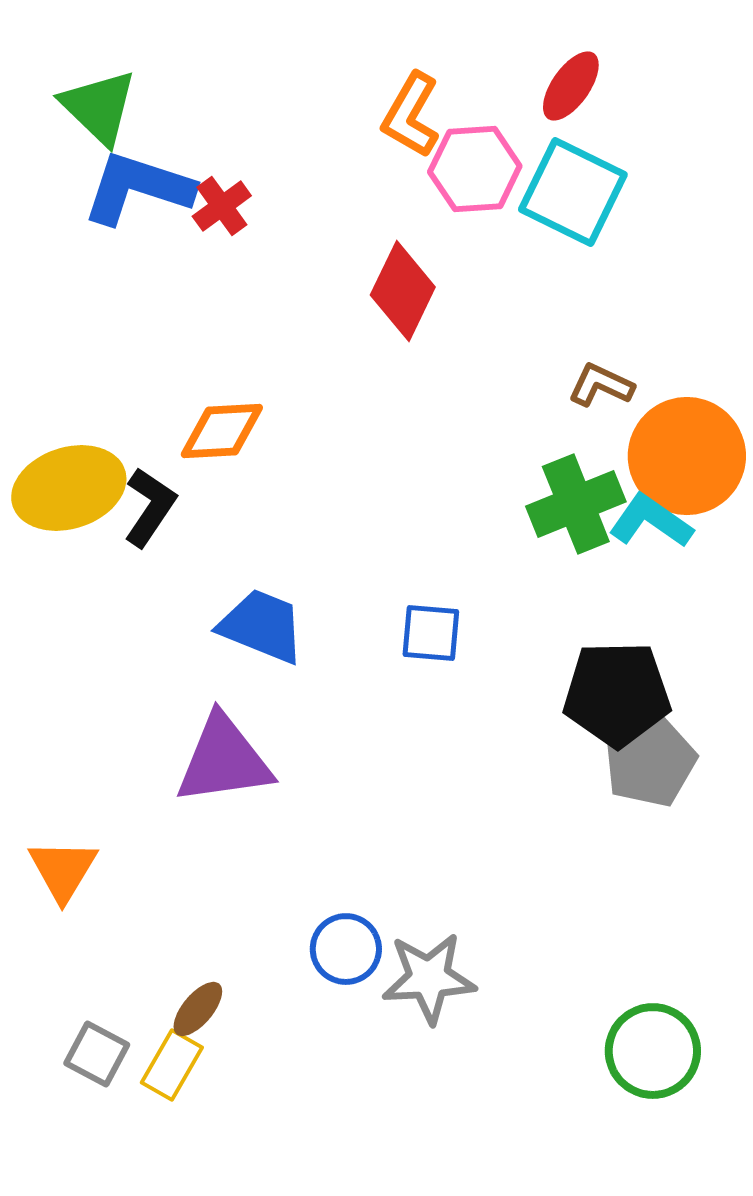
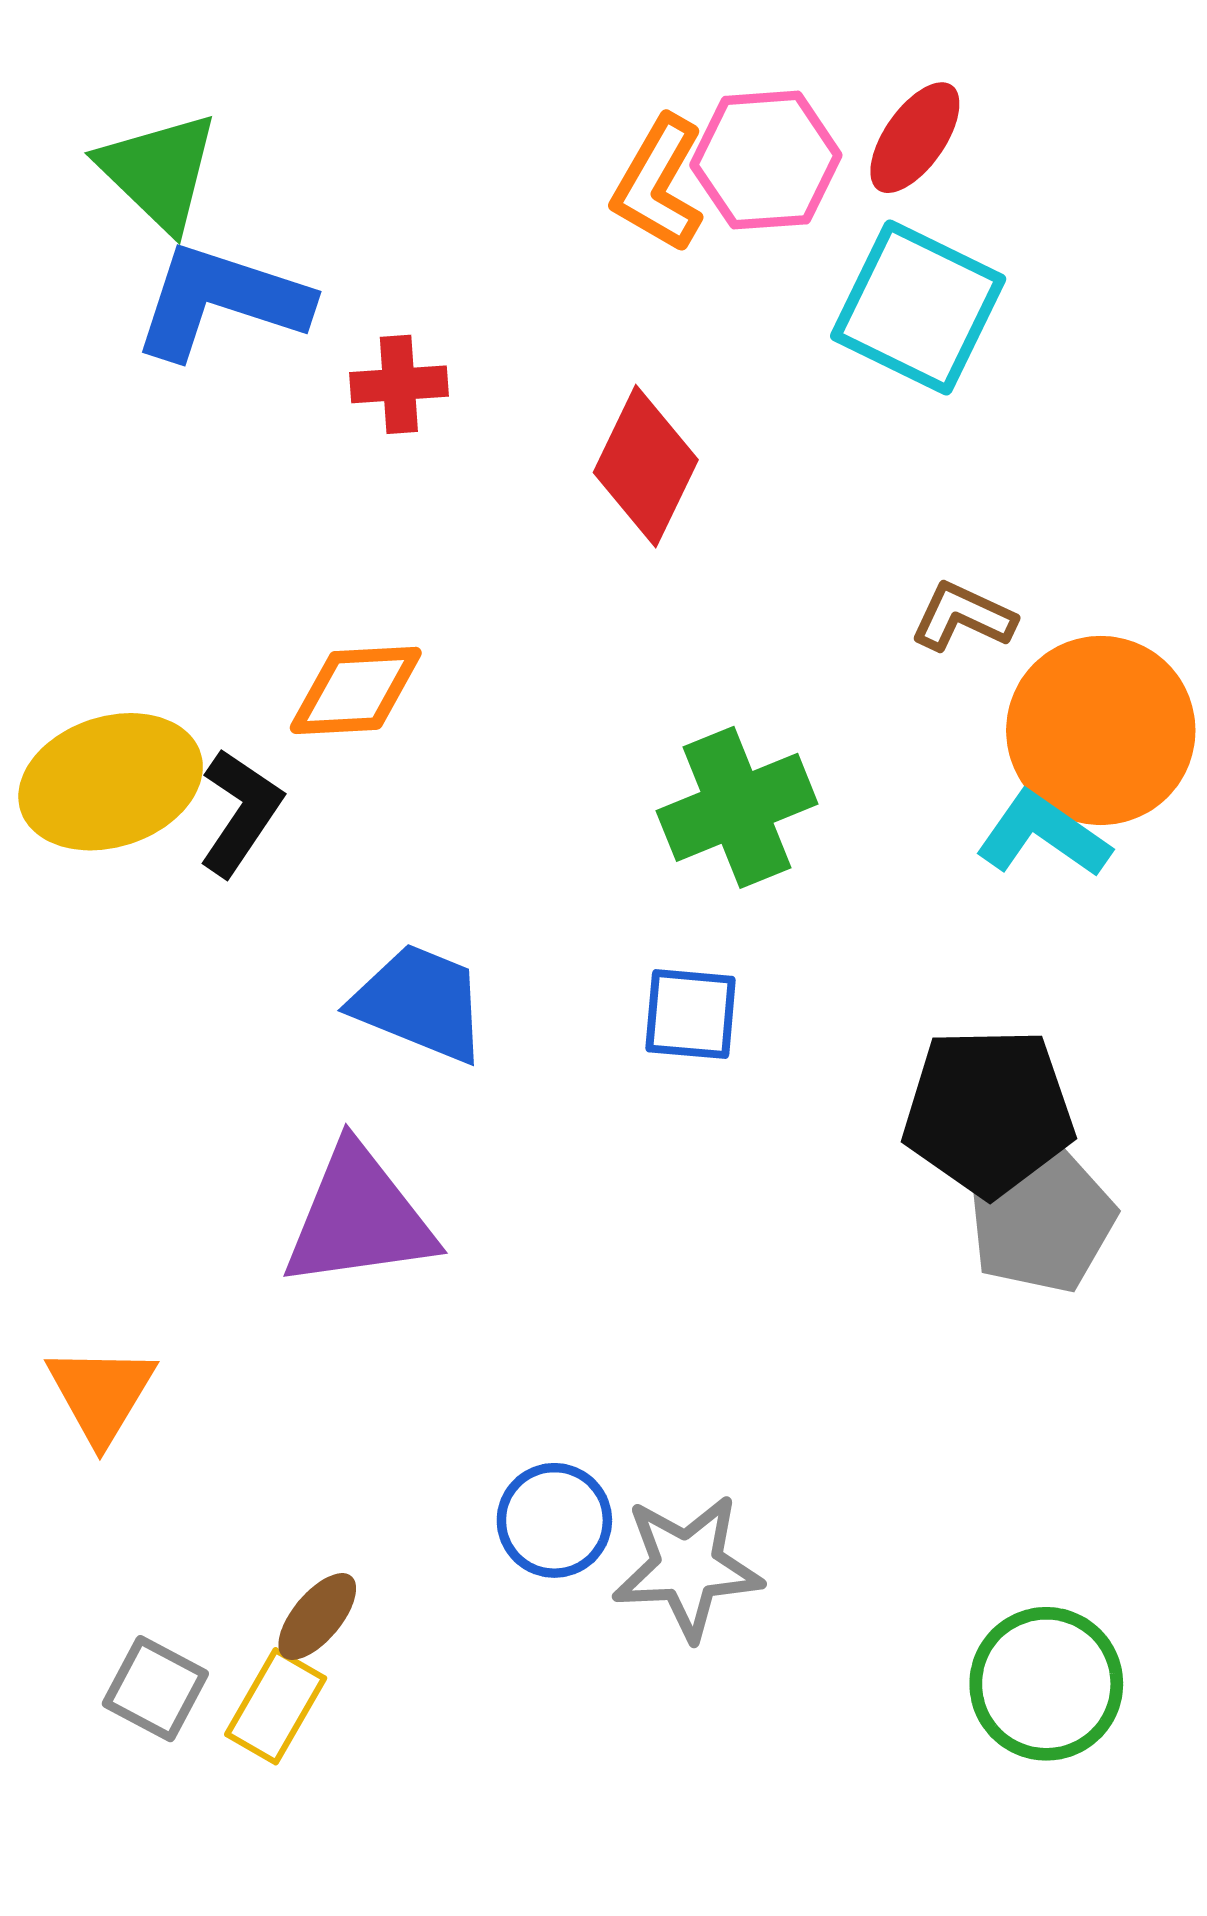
pink hexagon: (475, 169) -> (766, 160), moved
red cross: (222, 206) -> (399, 384), moved, turned 32
green cross: (576, 504) -> (737, 807), moved

